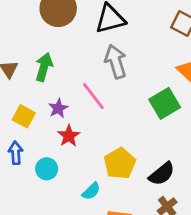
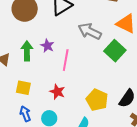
gray arrow: (116, 62) -> (90, 31), moved, turned -30
pink line: (93, 96) -> (66, 60), turned 65
purple star: (58, 108) -> (47, 46), moved

